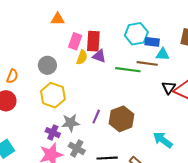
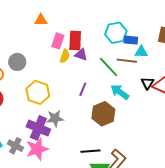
gray circle: (47, 65) -> (17, 62), moved
green line: (128, 70) -> (109, 67), turned 40
purple line: (96, 117) -> (83, 89), moved
purple cross: (53, 133) -> (38, 128), size x1.6
cyan arrow: (163, 140) -> (120, 92), moved
gray cross: (77, 148) -> (15, 146), moved

